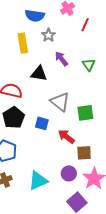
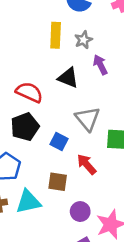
gray star: (48, 35) -> (84, 40), moved
brown square: (84, 153) -> (58, 182), moved
cyan triangle: (38, 181) -> (28, 202), moved

